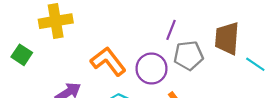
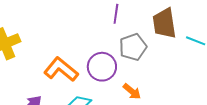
purple line: (171, 30) -> (116, 14), moved

